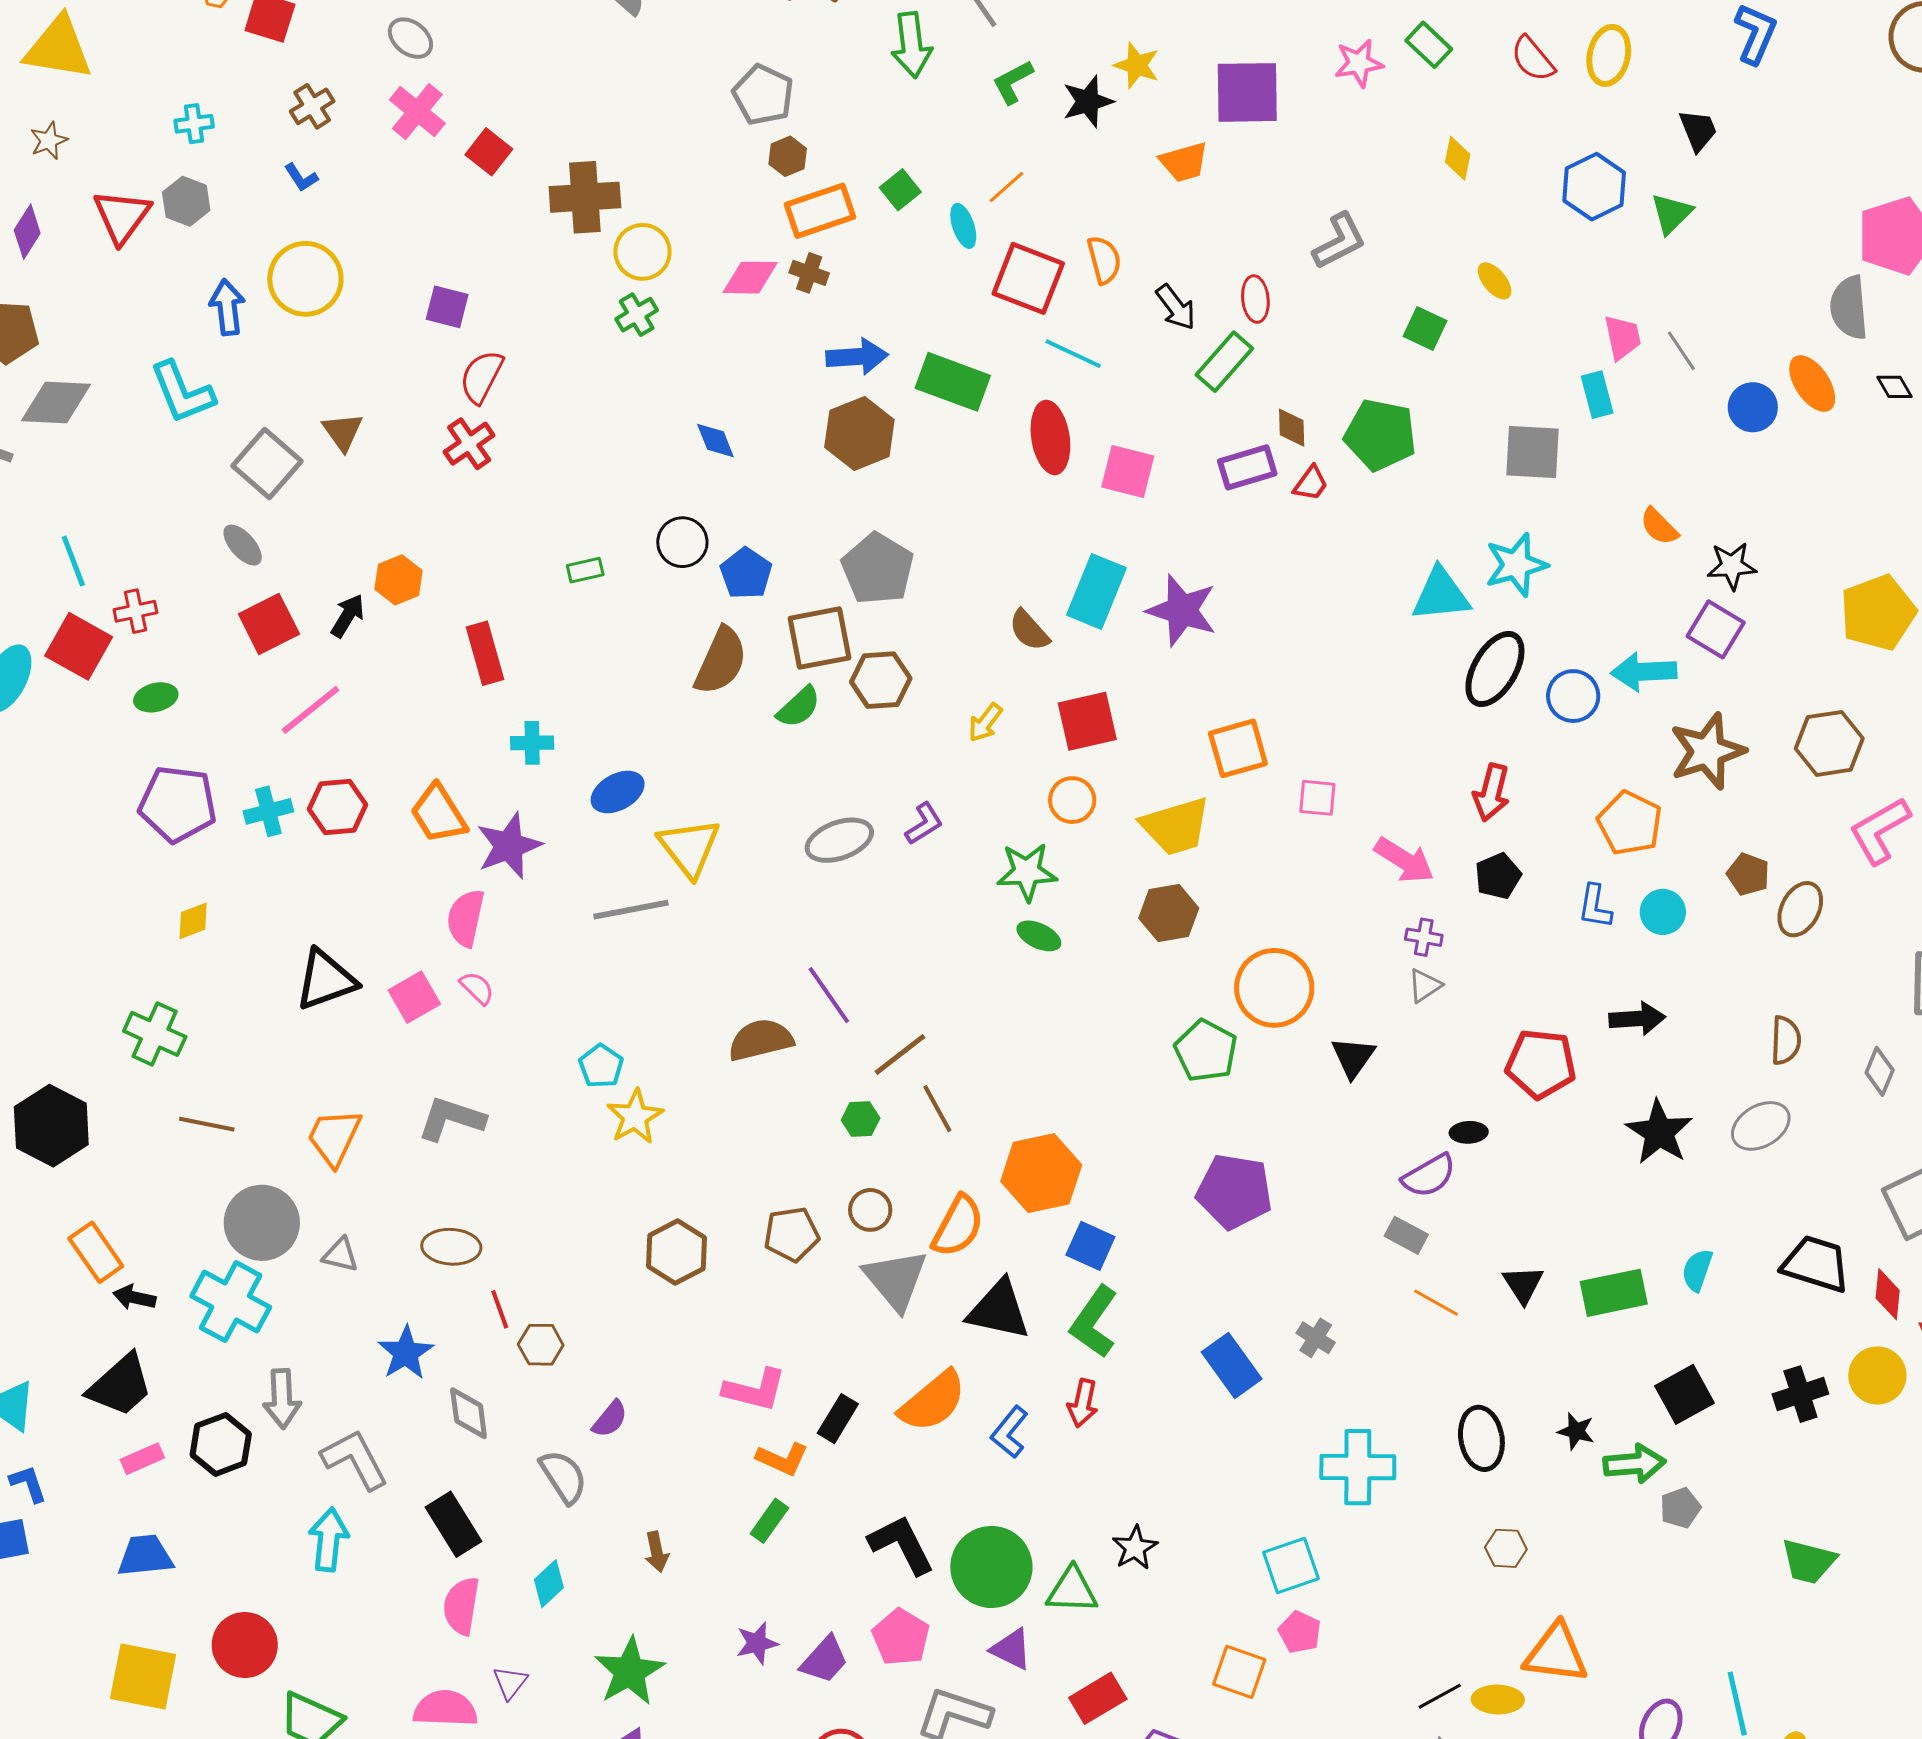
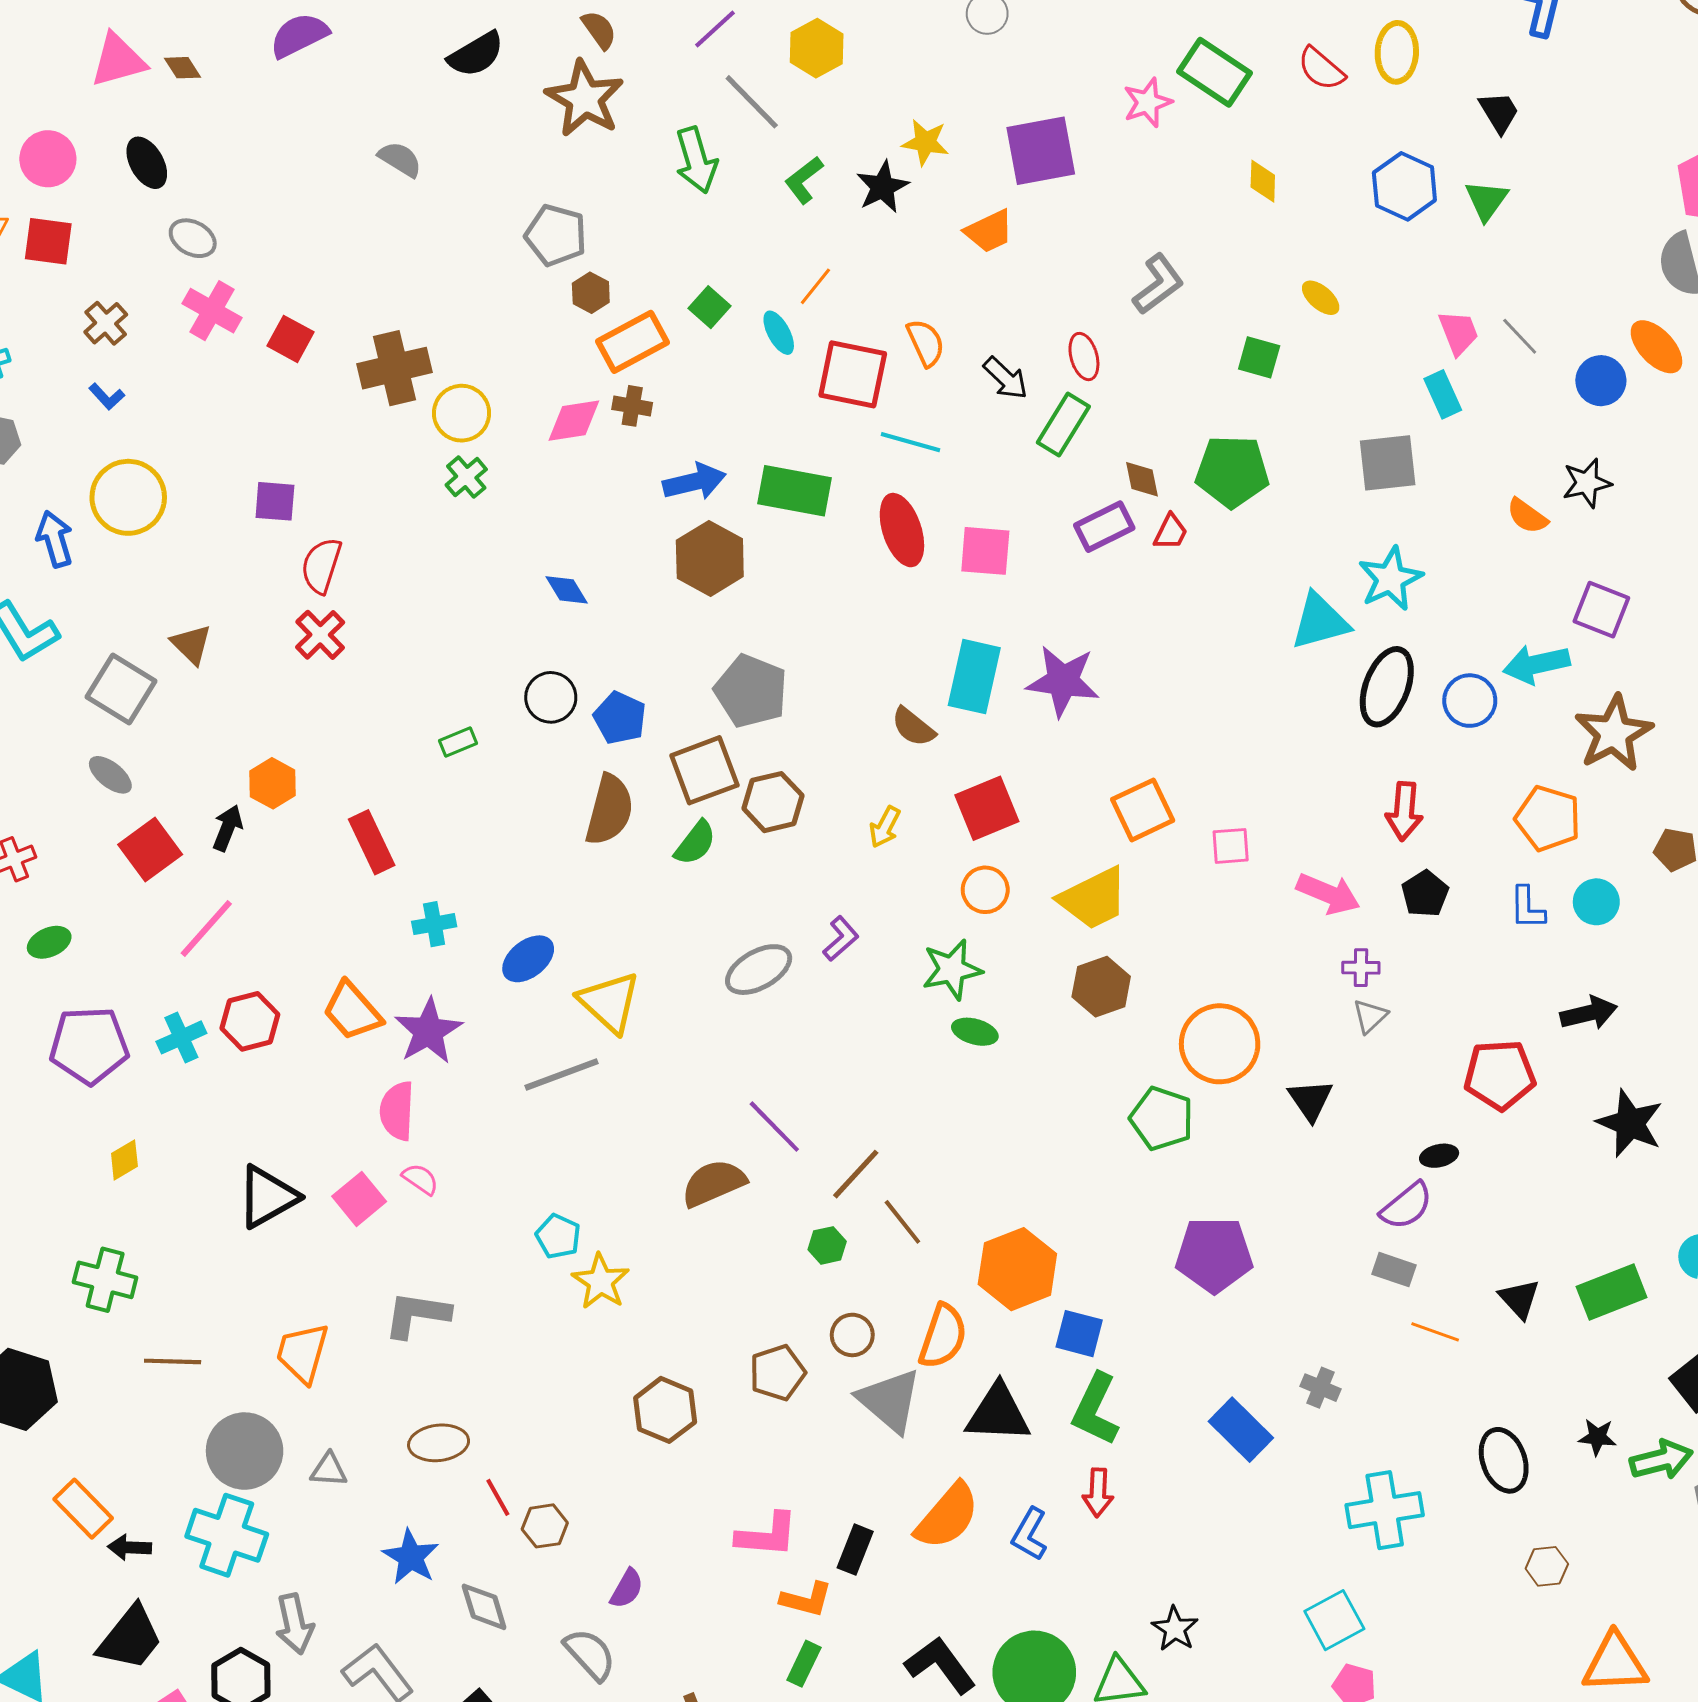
green rectangle: (1429, 45) -> (1215, 72), size x1.5
black star: (1732, 566) -> (1587, 483), moved

